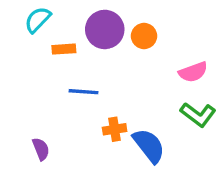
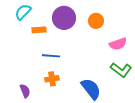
orange circle: (144, 36) -> (96, 21), moved
orange cross: (115, 129) -> (52, 79), moved

